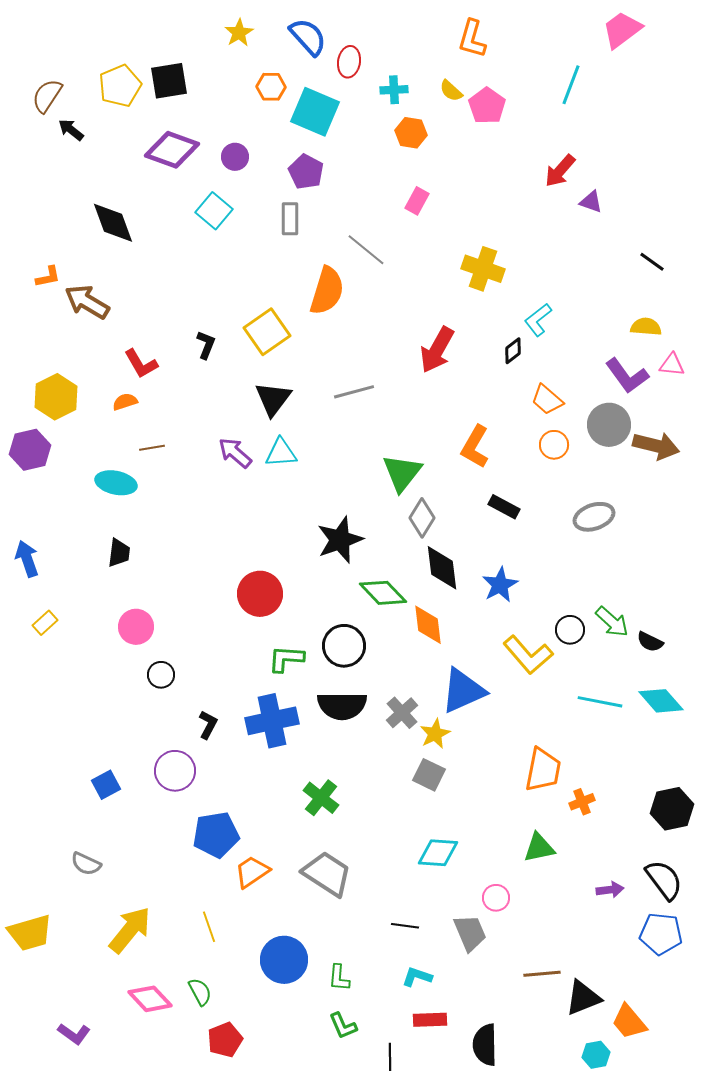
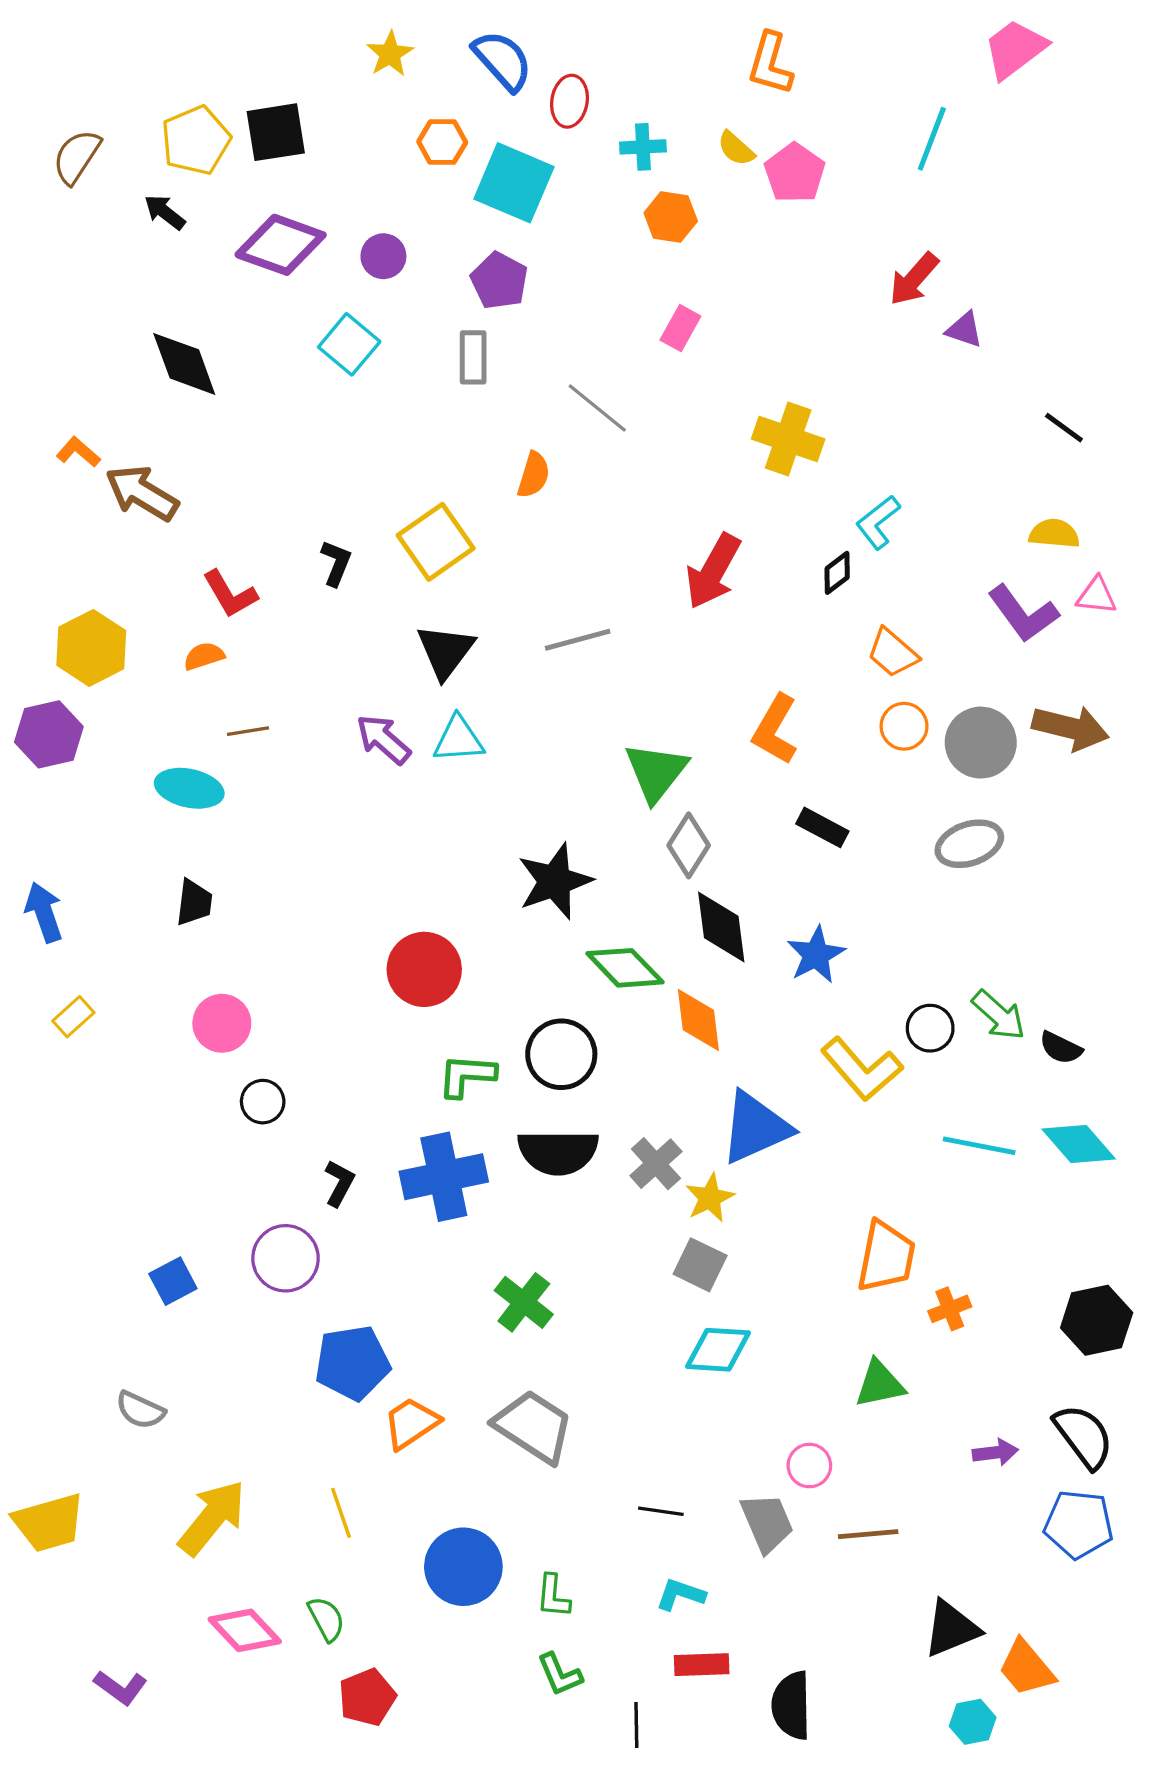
black arrow: (71, 130) -> (165, 212), moved
orange L-shape: (48, 277) -> (78, 452), turned -128
orange semicircle: (327, 291) -> (534, 475), size x0.6
gray circle: (609, 425) -> (981, 743), moved
cyan diamond: (438, 853) -> (718, 1350), moved
brown line: (542, 974) -> (868, 1534), moved

